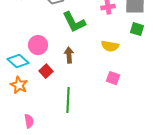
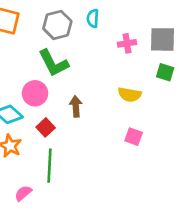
green L-shape: (74, 22) -> (53, 63), moved
green line: (68, 100) -> (49, 166), moved
pink semicircle: (29, 121) -> (23, 193), turned -120

